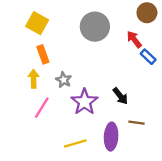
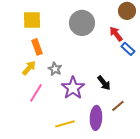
yellow square: (37, 23) -> (32, 20), turned -30
yellow arrow: (34, 79) -> (29, 68), turned 42
brown line: (137, 123) -> (118, 106), turned -48

